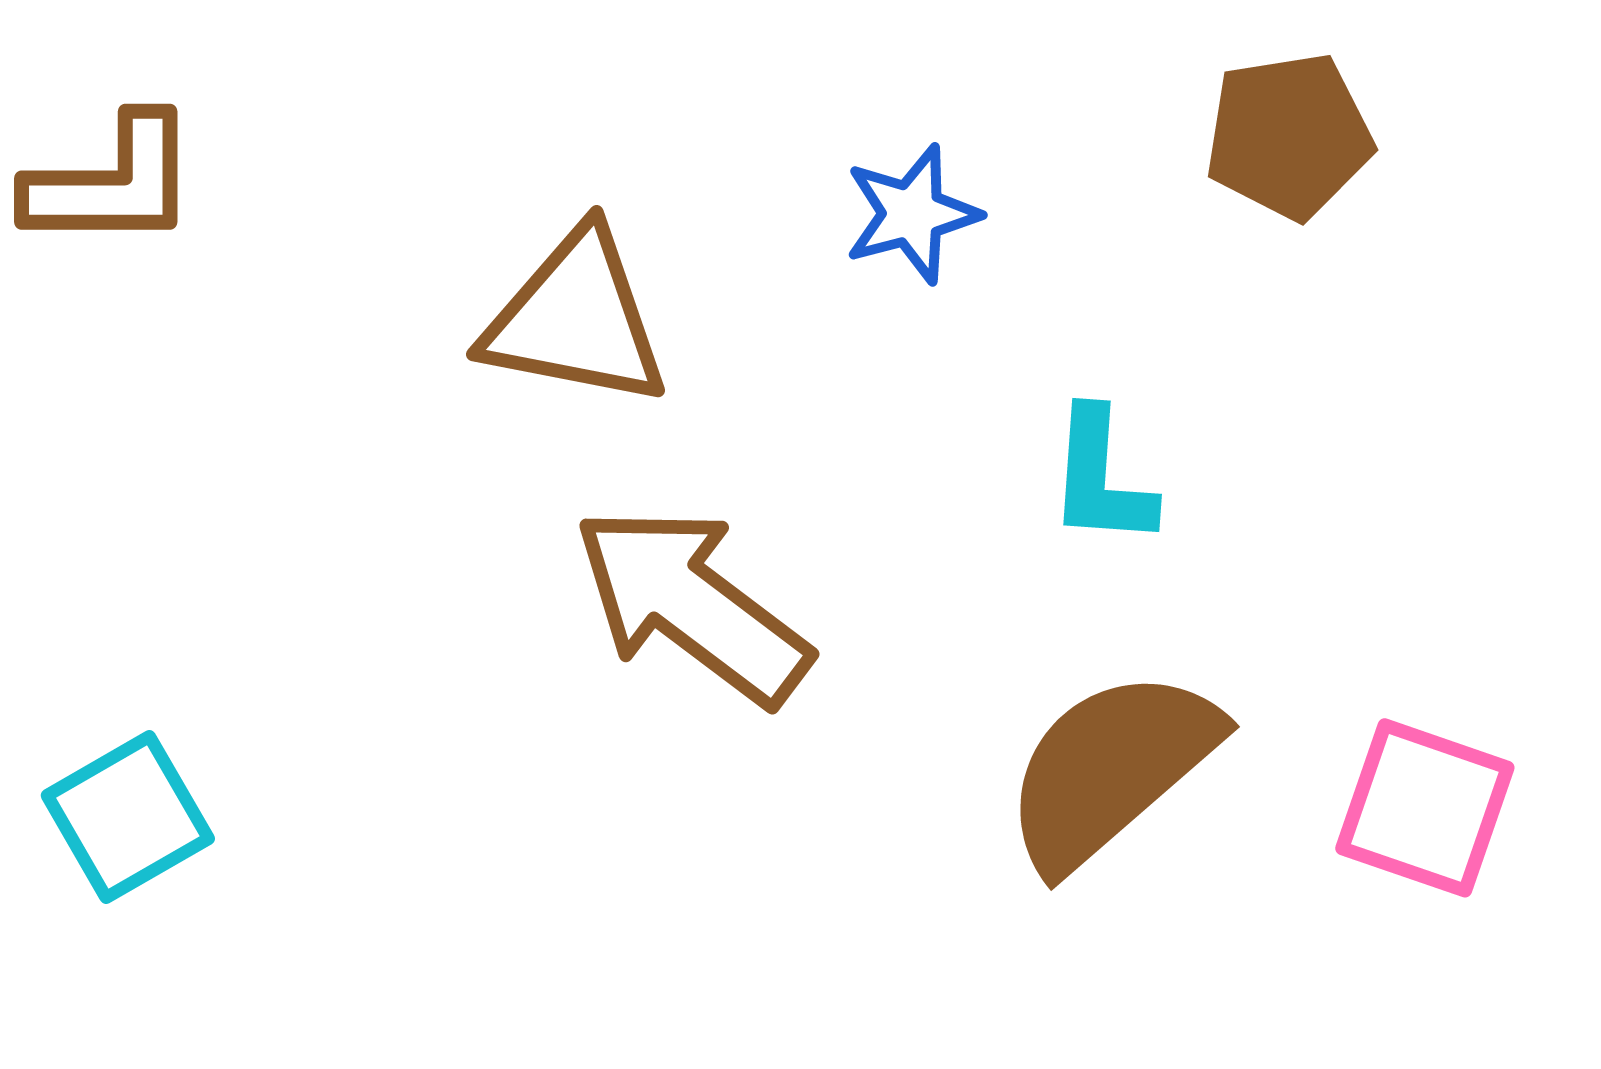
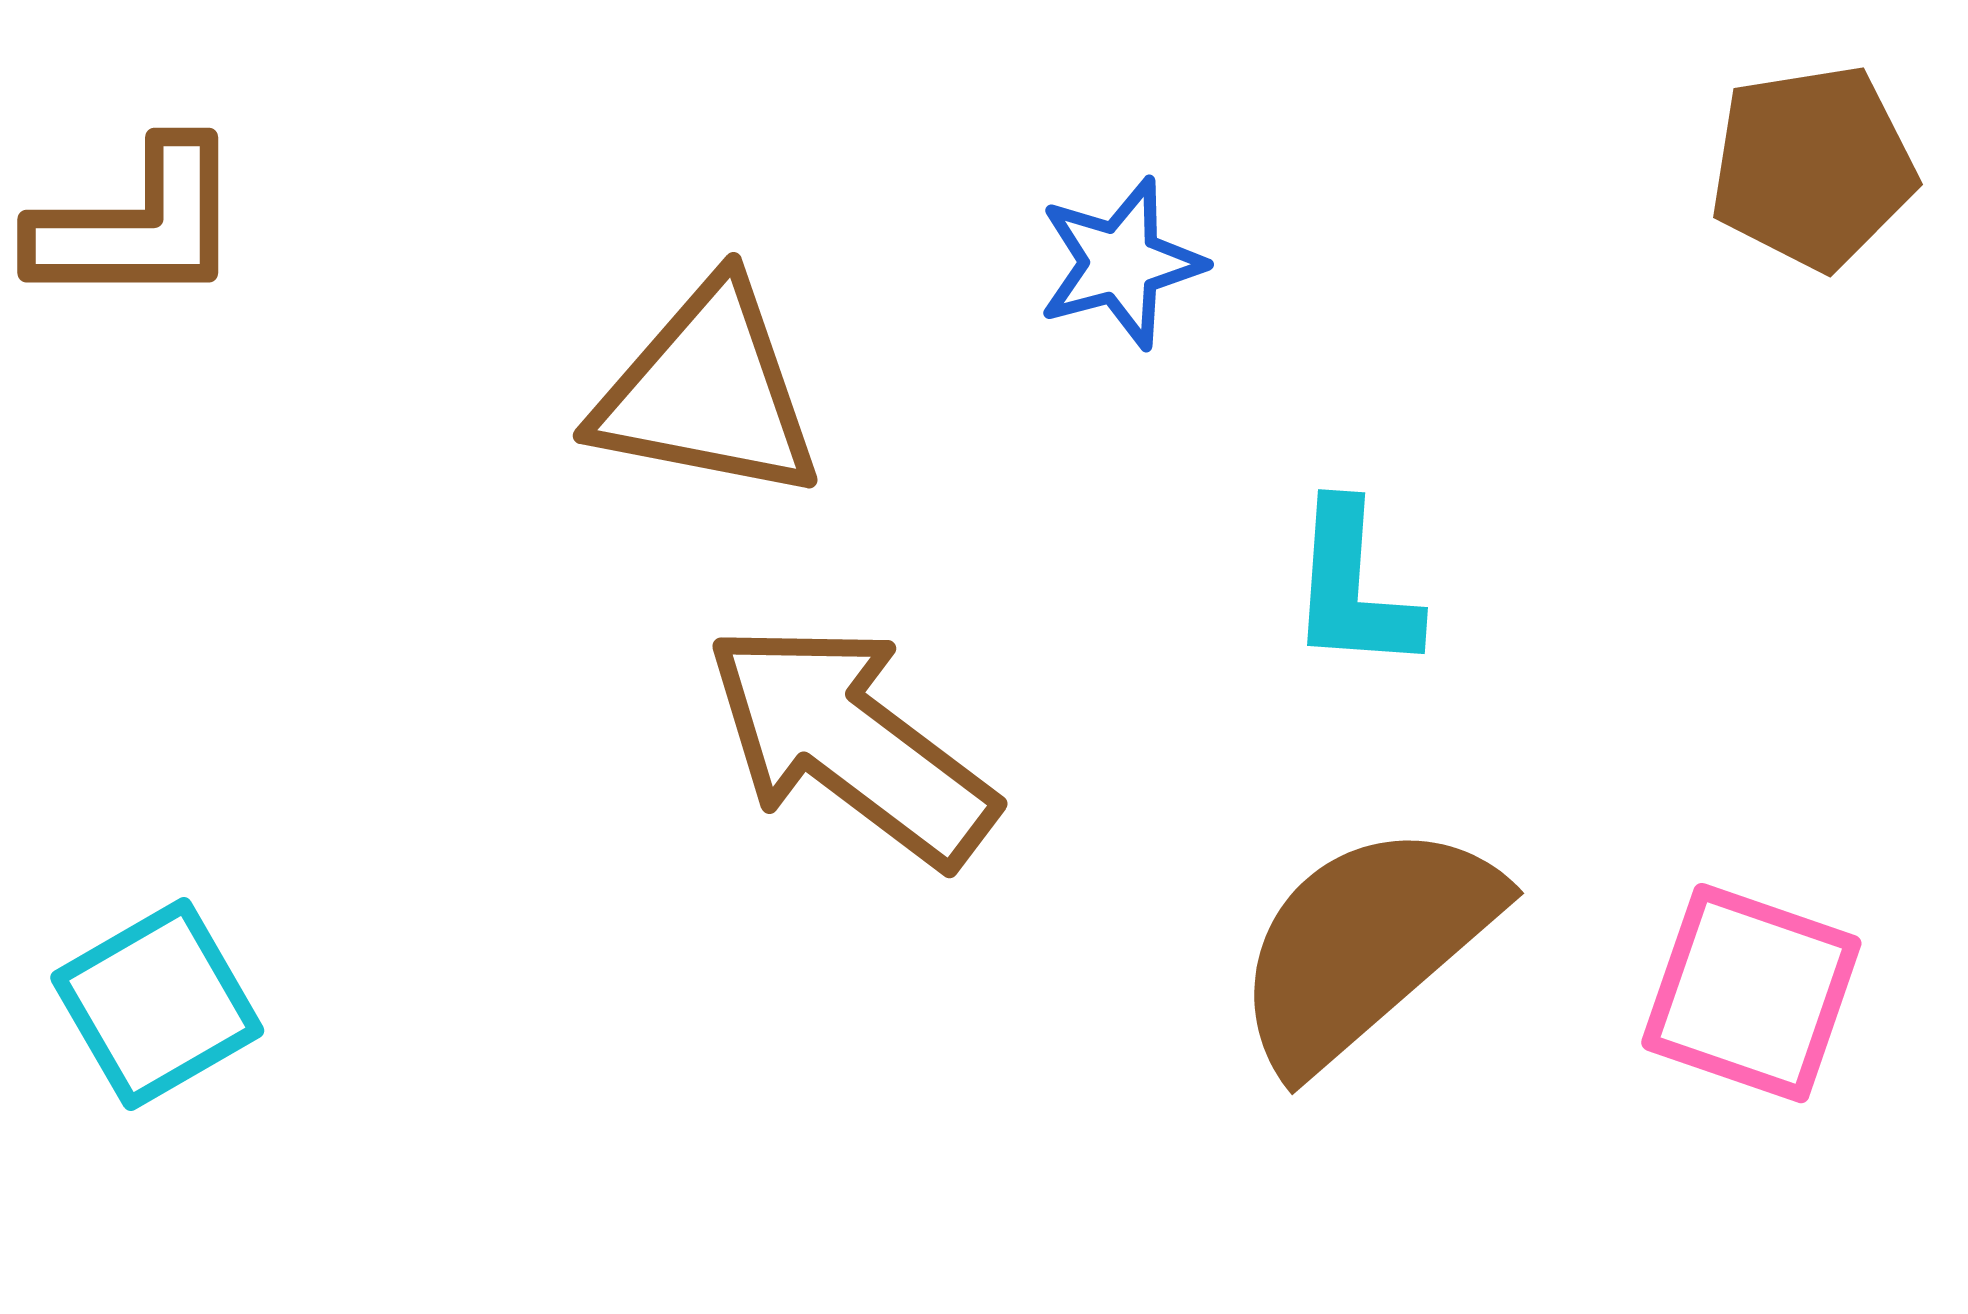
brown pentagon: (1289, 136) -> (1813, 167), moved

